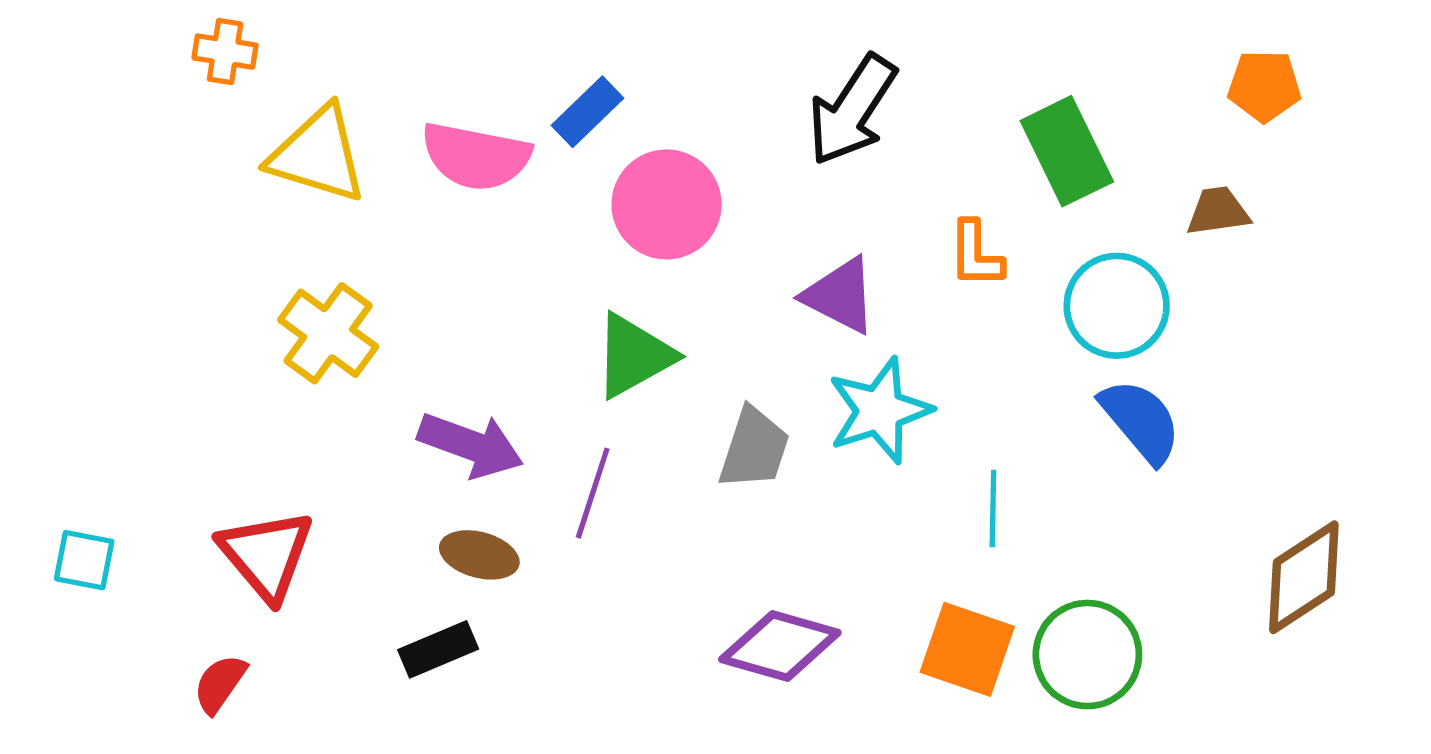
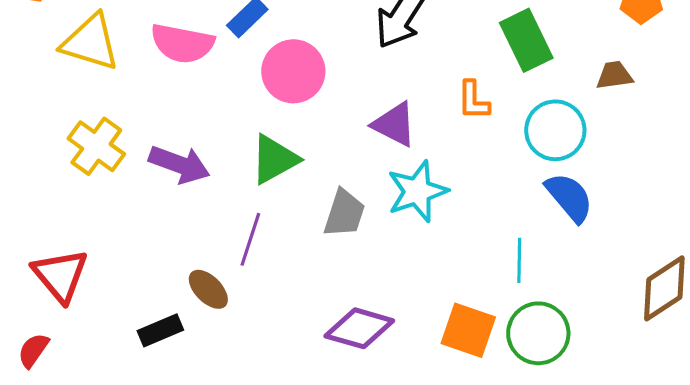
purple arrow: (471, 445) -> (179, 164), moved
cyan line: (993, 509) -> (519, 260), moved
brown ellipse: (479, 555) -> (208, 289), moved, turned 30

